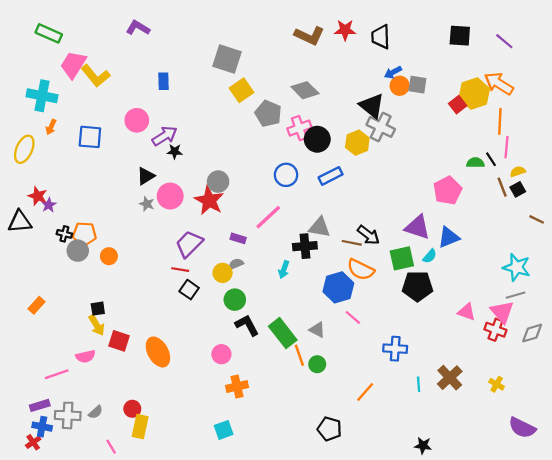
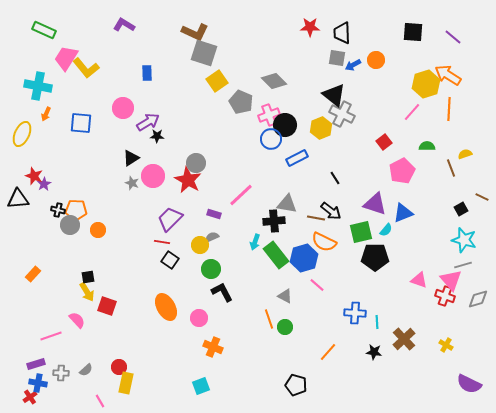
brown L-shape: (309, 36) -> (195, 32), moved
gray square: (417, 85) -> (337, 58), moved
orange circle: (400, 86) -> (376, 60), moved
red square: (458, 105) -> (384, 142), moved
pink line: (507, 147) -> (412, 112), moved, turned 36
black line: (491, 159) -> (335, 178), moved
blue circle: (286, 175) -> (271, 139), moved
black square: (518, 189) -> (461, 209), moved
green rectangle: (283, 333) -> (276, 255), moved
orange ellipse: (158, 352) -> (166, 307), moved
pink semicircle: (86, 356) -> (77, 320), turned -120
cyan line: (419, 384) -> (377, 322), moved
orange cross: (237, 387) -> (213, 347), turned 36
gray cross: (68, 415) -> (61, 373), size x0.7
black star: (423, 446) -> (374, 352), moved

